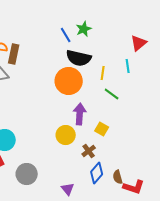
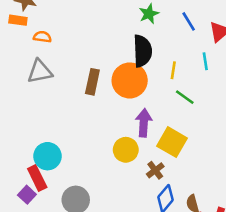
blue line: (66, 35) -> (189, 21), moved
brown rectangle: (14, 54) -> (92, 82), moved
black semicircle: (79, 58) -> (142, 51), turned -105
yellow square: (102, 129) -> (172, 142), size x1.6

